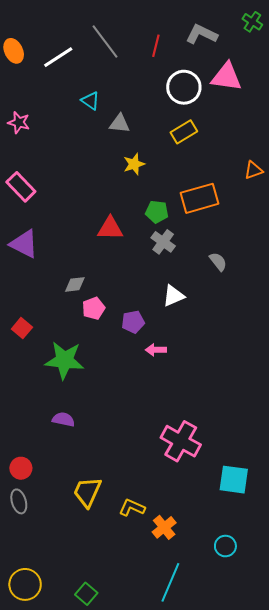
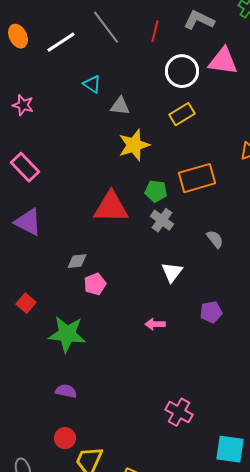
yellow star: (134, 164) -> (134, 145), size x1.5
red triangle: (110, 228) -> (111, 207), size x1.4
white triangle: (173, 296) -> (172, 272), turned -30
purple pentagon: (133, 322) -> (211, 312), moved
pink cross: (181, 441) -> (179, 412), size x0.7
red circle: (21, 468) -> (65, 438), moved

